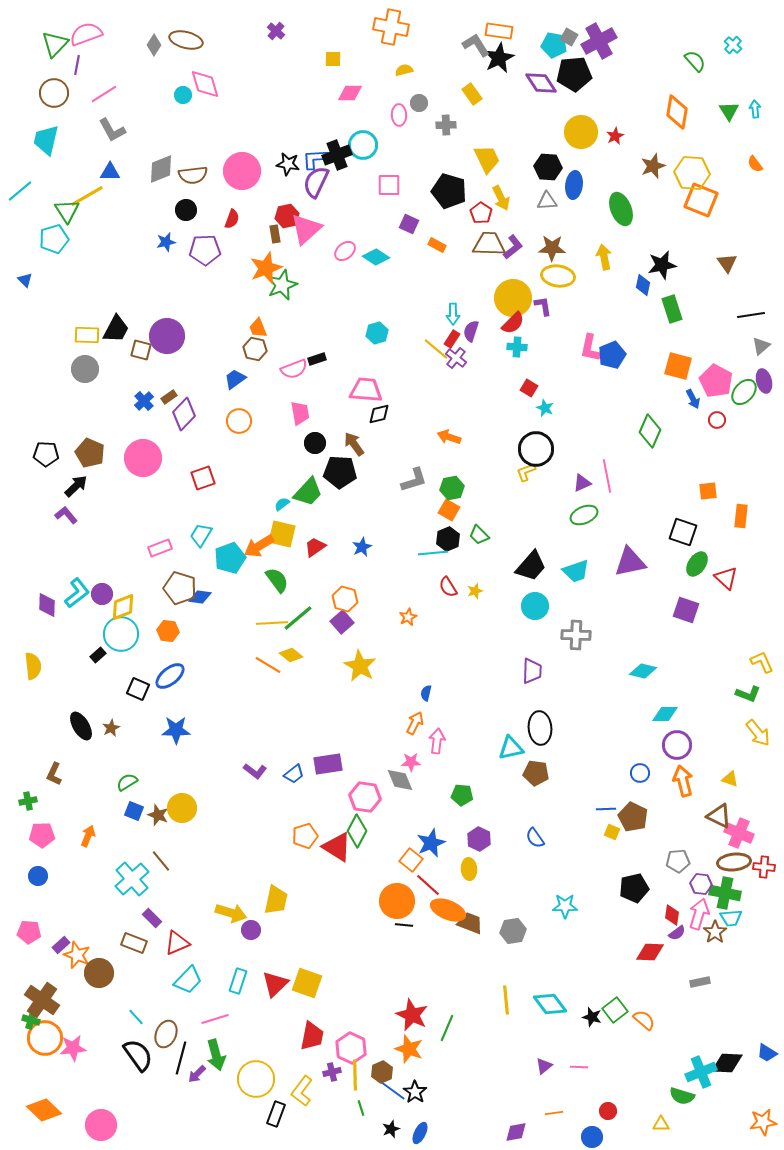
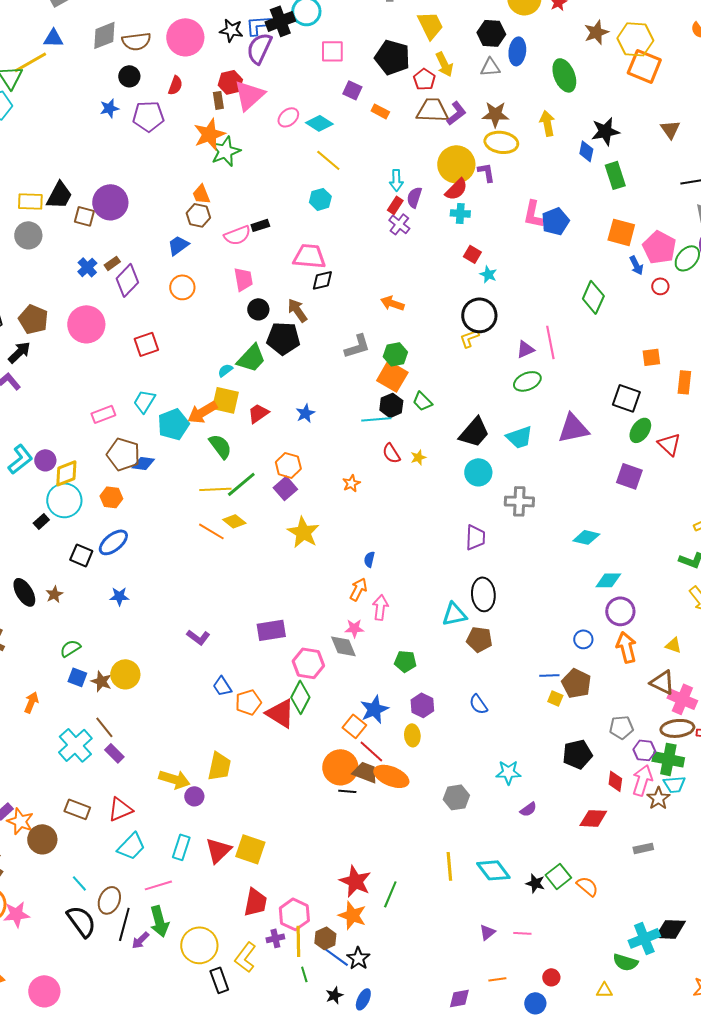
yellow line: (436, 349) -> (328, 160), moved
orange square: (449, 510) -> (392, 376), size x1.4
blue star: (176, 730) -> (119, 596), size x0.7
blue trapezoid: (294, 774) -> (222, 686), moved, turned 95
purple rectangle: (152, 918) -> (114, 753), moved
brown trapezoid: (470, 923) -> (365, 772), moved
purple semicircle: (677, 933) -> (528, 809), moved
black rectangle: (276, 1114) -> (219, 980), turned -40

